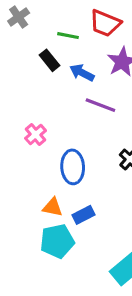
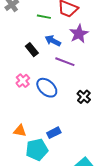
black rectangle: (49, 60) -> (32, 50), moved
blue ellipse: (73, 167) -> (47, 88), moved, turned -45
orange triangle: (53, 207) -> (20, 131), moved

